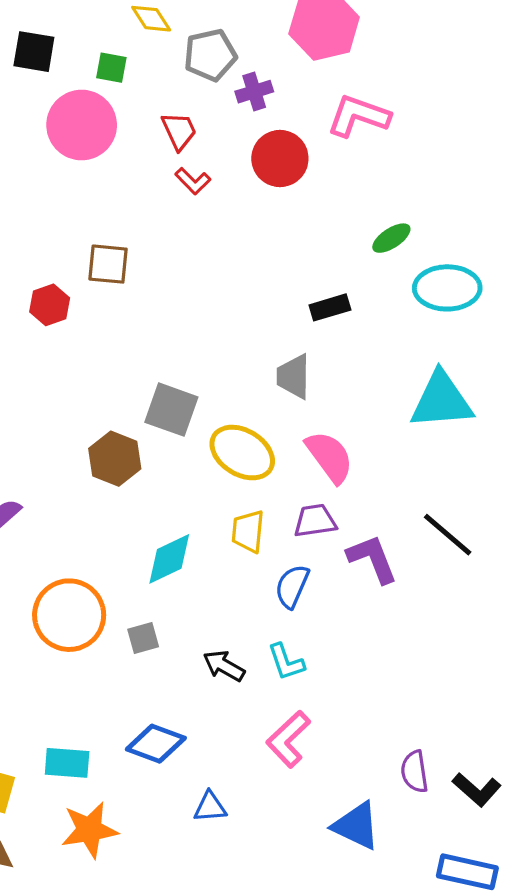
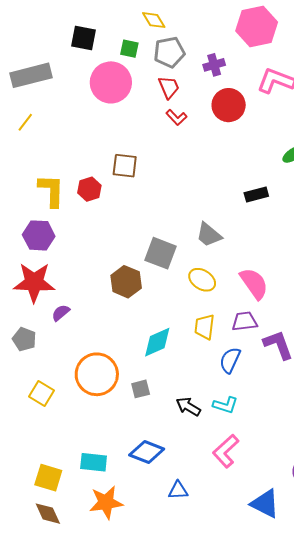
gray pentagon: (210, 55) -> (169, 52), moved
gray trapezoid: (294, 377) -> (209, 235), moved, turned -52
yellow ellipse: (242, 453) -> (202, 280), size x0.7
cyan L-shape: (286, 662) -> (225, 405), turned -55

